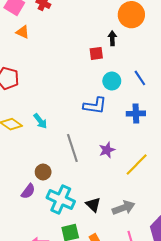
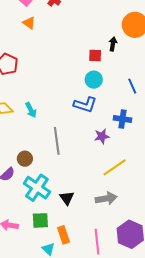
cyan circle: (112, 81) -> (94, 80), moved
purple star: (107, 150) -> (102, 136), moved
gray arrow: (124, 208) -> (106, 198), moved

